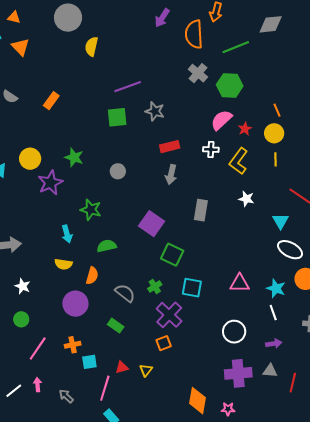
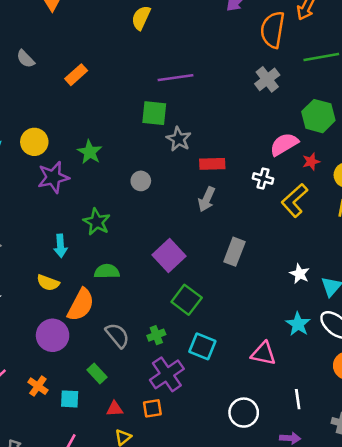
green hexagon: (230, 85) -> (318, 116), moved
gray star: (155, 111) -> (179, 139), moved
white star: (246, 199) -> (300, 274), moved
orange semicircle: (92, 276) -> (81, 305), size x1.5
cyan star: (276, 288) -> (298, 324), moved
orange cross: (73, 345) -> (38, 386), turned 35
cyan square: (89, 362) -> (70, 399), moved
red triangle: (122, 367) -> (115, 409), moved

